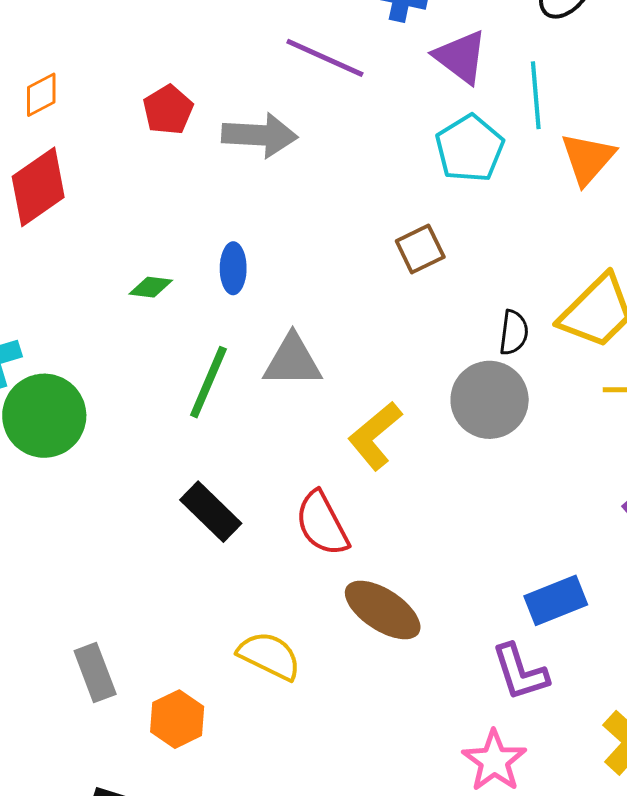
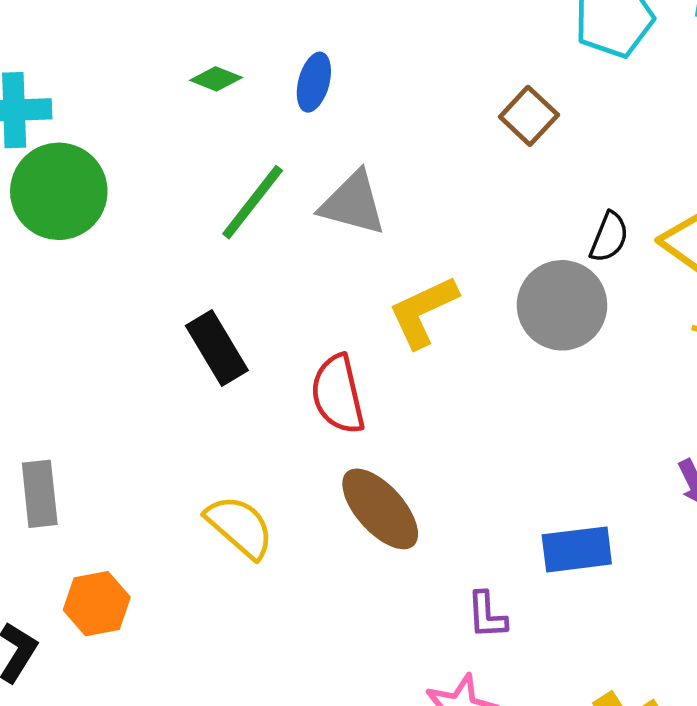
brown square: (420, 249) -> (529, 116), turned -36
purple L-shape: (520, 672) -> (487, 615), moved, size x0.7
orange hexagon: (177, 719) -> (97, 604), moved

